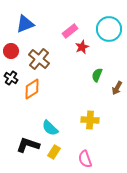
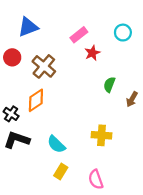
cyan circle: (109, 29) -> (123, 33), size x0.6
black cross: (11, 78) -> (11, 114), moved
black L-shape: (28, 145) -> (17, 140), moved

